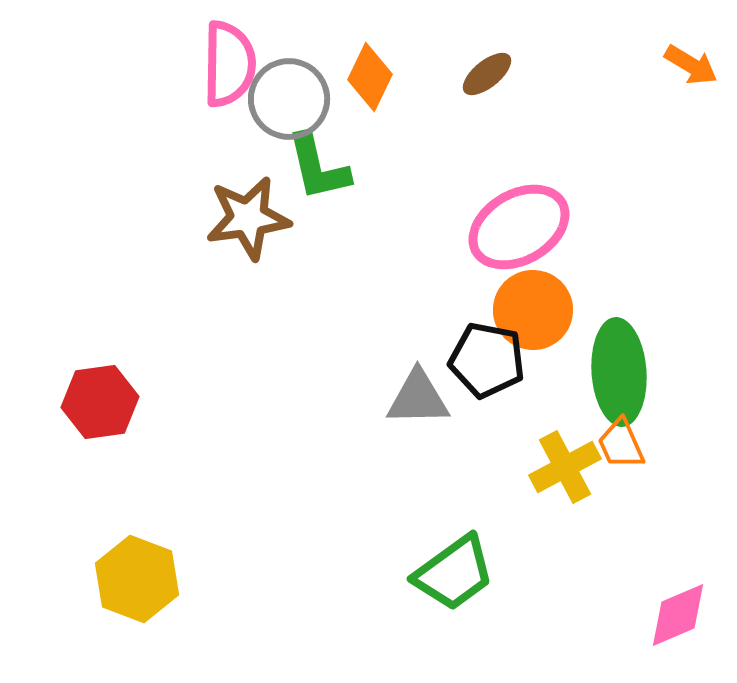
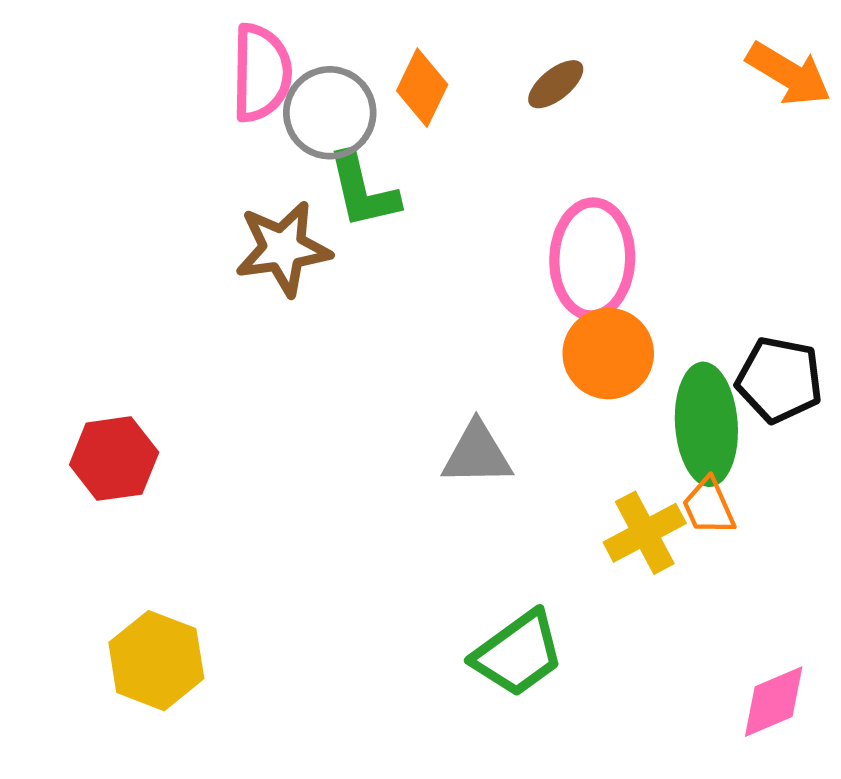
orange arrow: (691, 65) -> (789, 74), size x1.4
pink ellipse: (519, 227) -> (592, 259), turned -58
black pentagon: (487, 360) -> (779, 380), moved

